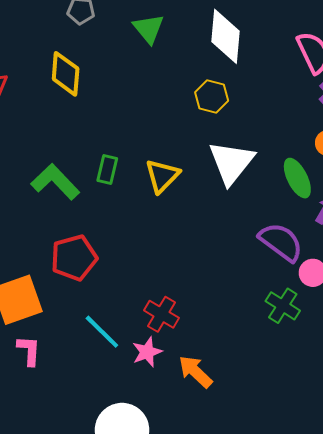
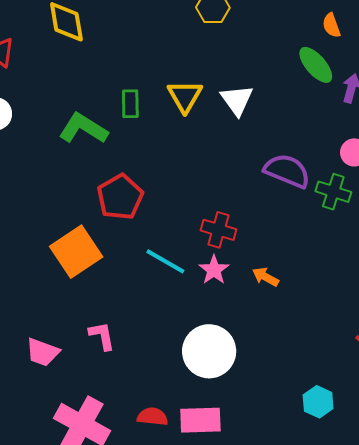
white triangle: (231, 162) -> (237, 100), moved, size x0.7
purple semicircle: (281, 242) -> (287, 171), moved
pink L-shape: (29, 351) -> (102, 336), moved
orange arrow: (195, 372) -> (265, 277), size x0.7

